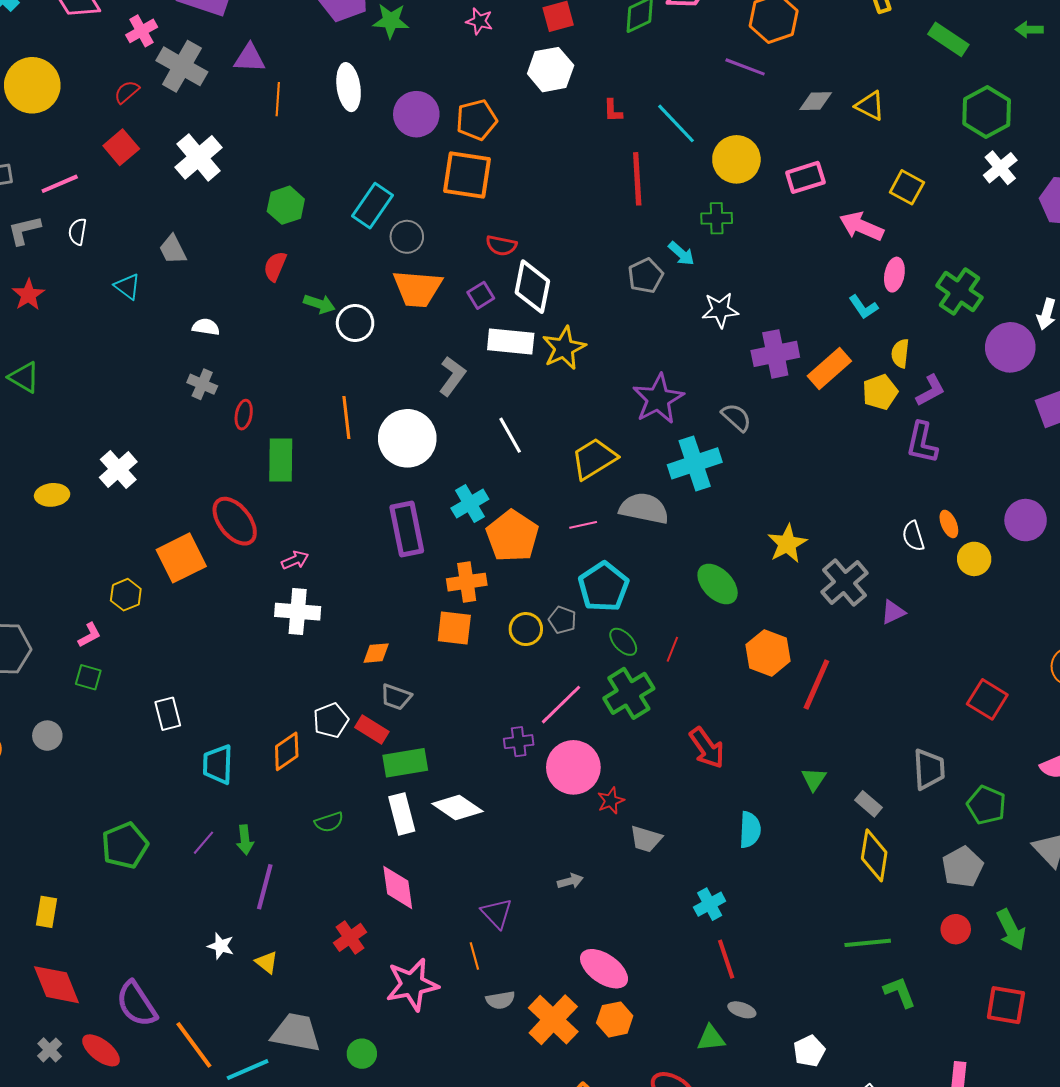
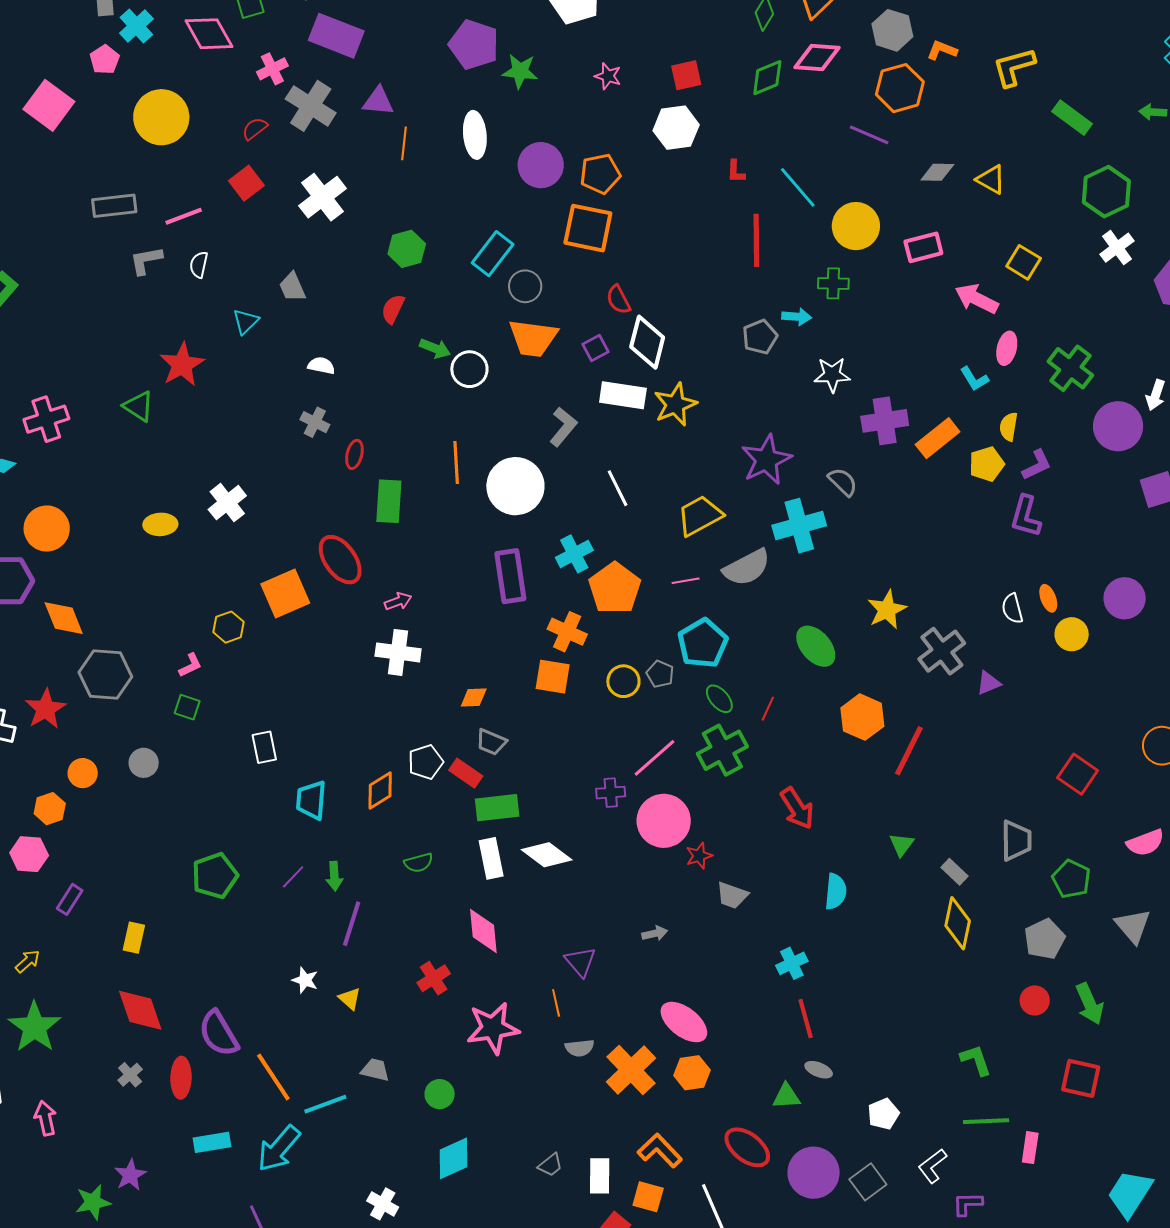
red semicircle: (501, 245) -> (618, 300), turned 48
cyan arrow: (681, 254) -> (797, 317), turned -40
cyan triangle: (127, 286) -> (246, 321), turned 36
red star: (28, 295) -> (182, 365), moved, size x1.4
gray semicircle: (644, 508) -> (747, 568), turned 138
orange cross: (467, 582) -> (567, 632), turned 30
green line: (868, 943) -> (986, 1121), moved
gray trapezoid: (296, 1033) -> (375, 1070), size x0.6
red ellipse: (101, 1050) -> (181, 1078), turned 51

